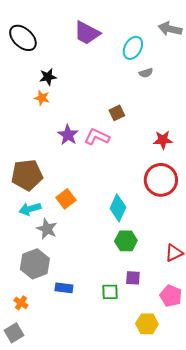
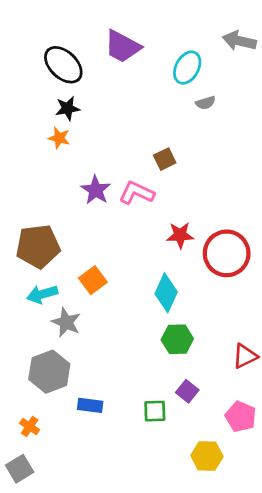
black ellipse: (23, 38) -> (63, 65), moved
red star: (163, 140) -> (180, 235), moved
purple square: (133, 278) -> (187, 391), turned 35

